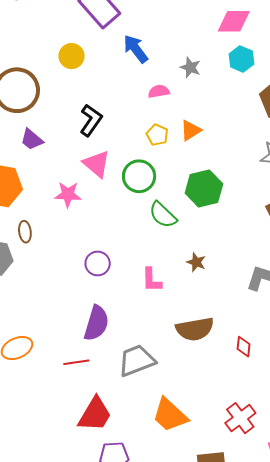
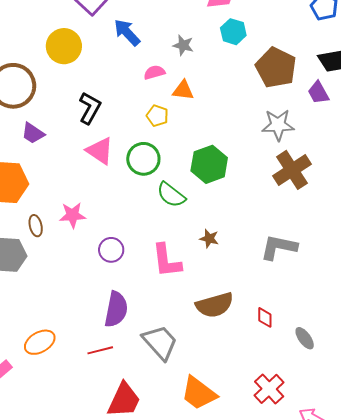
yellow circle: (72, 56) -> (64, 46), size x1.4
orange triangle: (191, 130) -> (183, 90), moved, turned 45
pink star: (68, 194) -> (72, 215), moved
pink L-shape: (152, 280) -> (167, 261), size x1.4
gray trapezoid: (137, 361) -> (160, 342), turned 75

